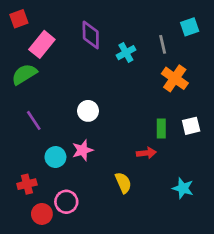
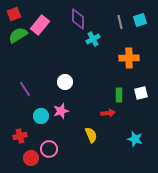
purple diamond: (91, 35) -> (78, 19), moved
pink rectangle: (42, 44) -> (40, 25), moved
gray line: (163, 44) -> (120, 22), moved
green semicircle: (24, 74) -> (18, 35), moved
orange cross: (175, 78) -> (129, 58), turned -36

